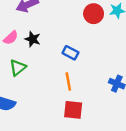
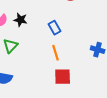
blue rectangle: (70, 53) -> (54, 28), turned 40

